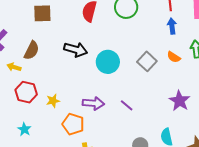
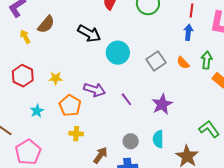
yellow arrow: (14, 67) -> (25, 37), turned 32
red hexagon: (26, 92) -> (23, 76), moved
purple star: (179, 101) -> (162, 104), moved
cyan star: (24, 129) -> (37, 111), moved

